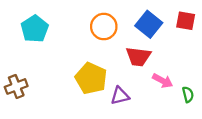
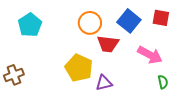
red trapezoid: (138, 57) -> (108, 44), moved
pink arrow: (163, 81) -> (150, 55), moved, size x1.4

